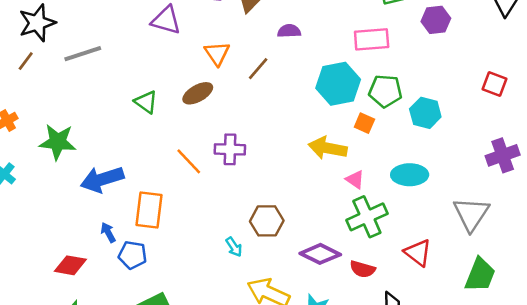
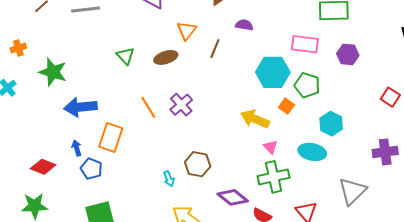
purple hexagon: (436, 20) -> (348, 54), moved
brown line: (258, 69) -> (215, 48), turned -30
cyan hexagon: (425, 113) -> (331, 124), moved
purple cross: (230, 149) -> (181, 105), turned 35

